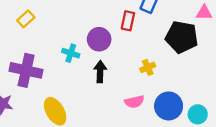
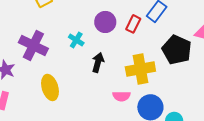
purple circle: (99, 39) -> (105, 22), moved
yellow cross: (148, 67) -> (140, 69), size x2.0

